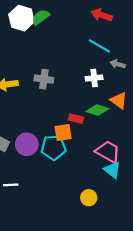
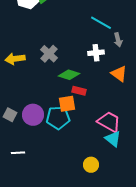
gray arrow: (118, 64) -> (118, 40), turned -120
gray cross: (44, 79) -> (49, 54), turned 36
green diamond: (97, 110) -> (69, 75), moved

